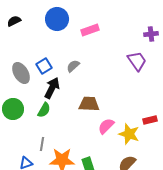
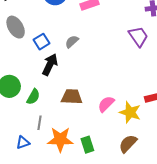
gray ellipse: (21, 73) -> (16, 27), moved
brown trapezoid: (89, 104) -> (72, 97), moved
green semicircle: (44, 110) -> (33, 97), moved

